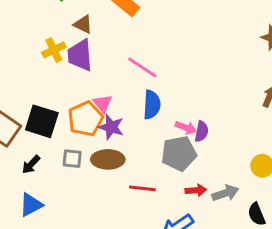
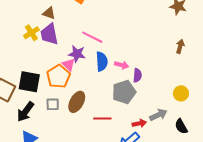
purple star: (111, 127) -> (77, 54), moved
pink arrow: (186, 128) -> (122, 65), moved
brown ellipse: (108, 159) -> (77, 102), turned -55
black arrow: (31, 164) -> (25, 112), size x1.5
red arrow: (196, 190) -> (139, 123), moved

